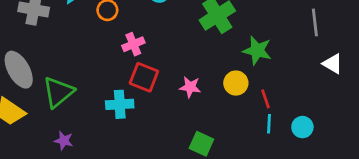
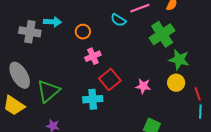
pink cross: (133, 44) -> (93, 56), moved
green star: (257, 50) -> (179, 60), moved
red square: (144, 77) -> (110, 79), turned 30

